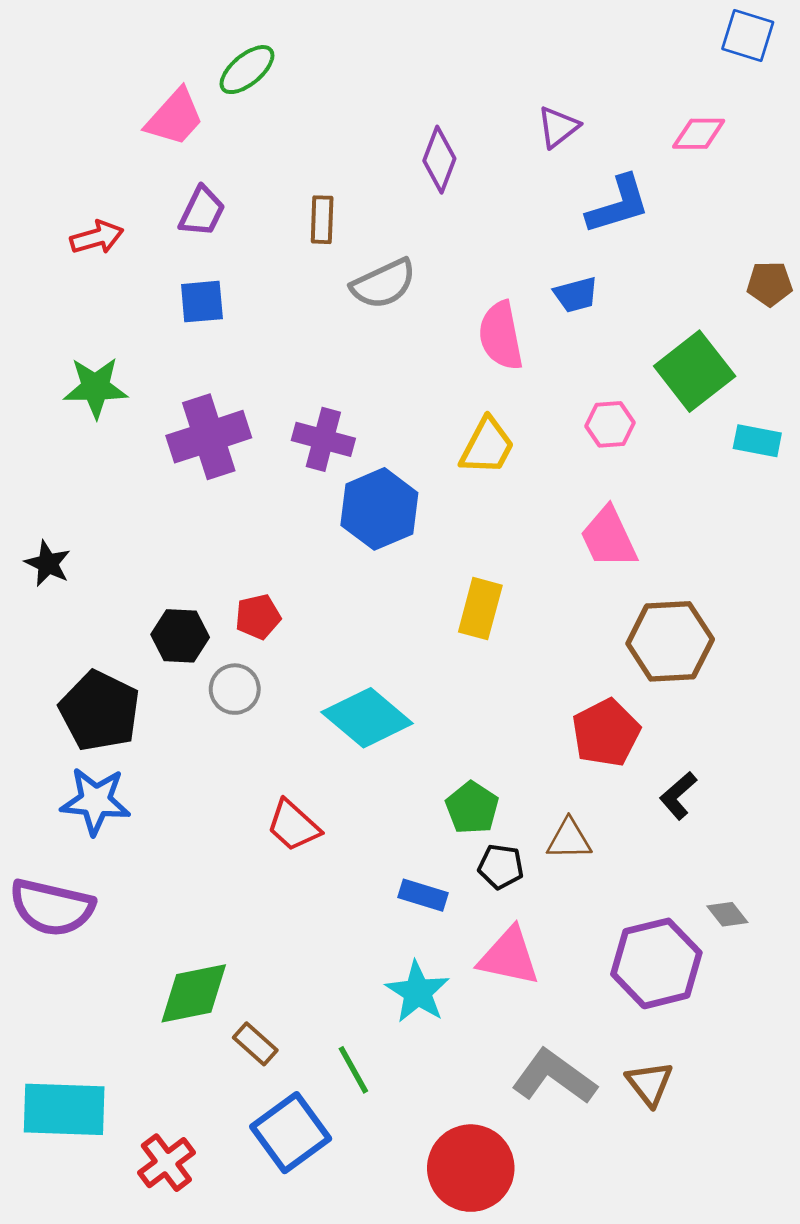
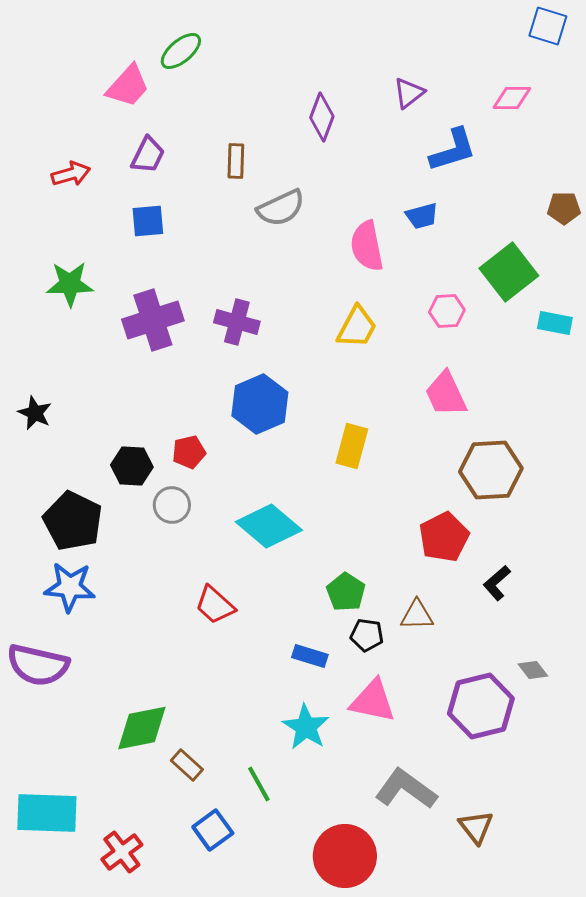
blue hexagon: (379, 509) -> (260, 404), moved
brown triangle: (650, 1083) -> (476, 827), moved
blue square: (291, 1133) -> (213, 830), size x0.7

